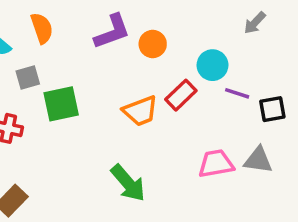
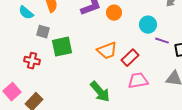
gray square: (28, 77) -> (43, 32), turned 32
red rectangle: (181, 95) -> (130, 58), moved
pink trapezoid: (216, 164) -> (138, 81), moved

